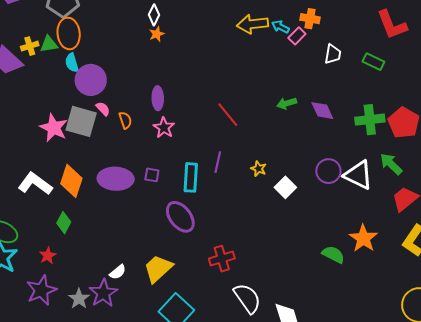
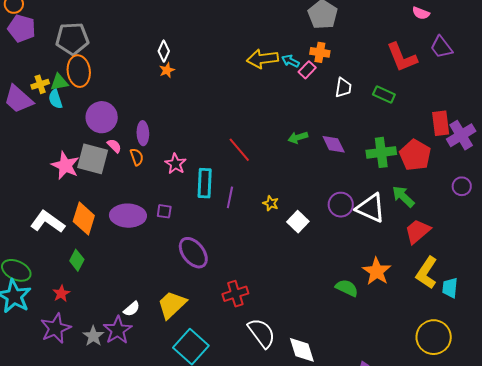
cyan semicircle: (72, 63) -> (55, 99), moved
purple ellipse: (158, 98) -> (143, 133), moved
cyan rectangle: (191, 177) -> (205, 183), moved

